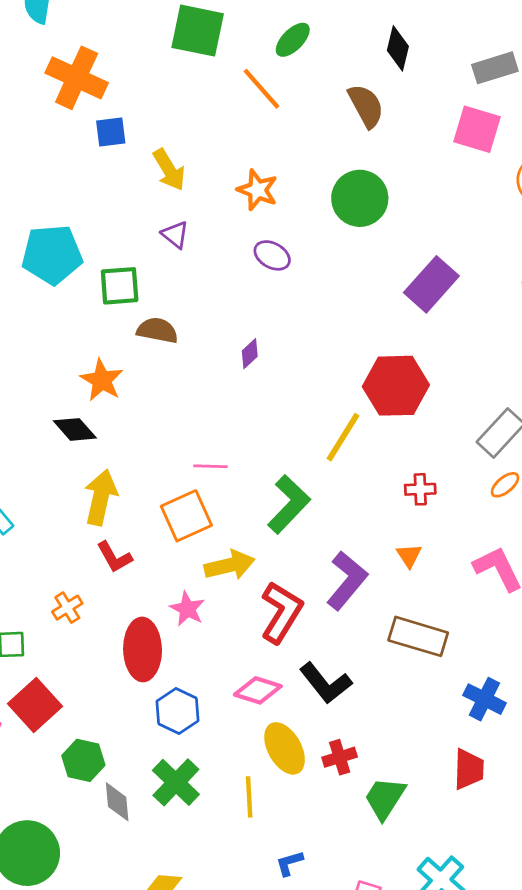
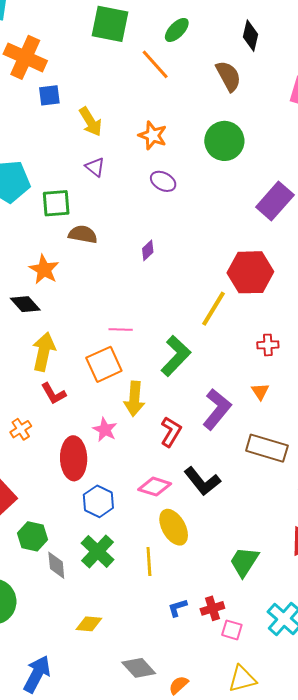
yellow arrow: (230, 565) -> (134, 399), turned 108
red L-shape: (281, 612) -> (171, 432), size x0.7
red cross: (340, 757) -> (212, 608), moved

